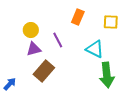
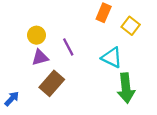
orange rectangle: (78, 17) -> (104, 13), moved
yellow square: (111, 22) -> (131, 26), turned 35

